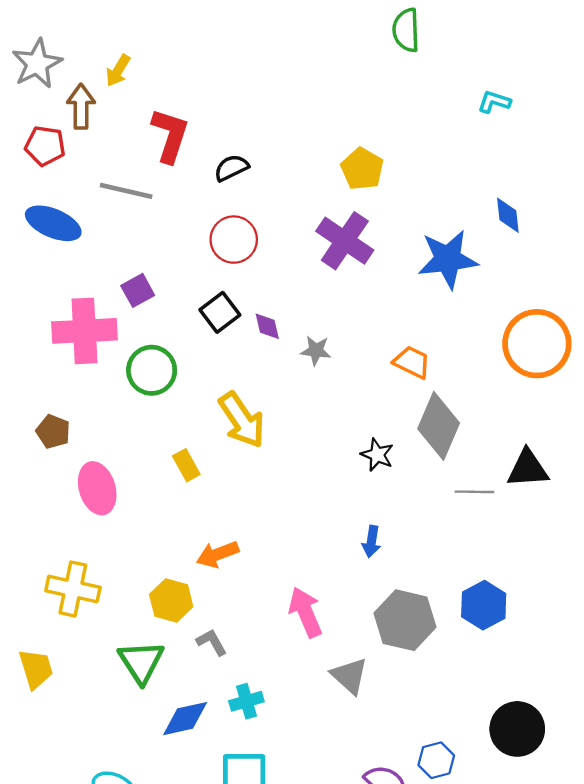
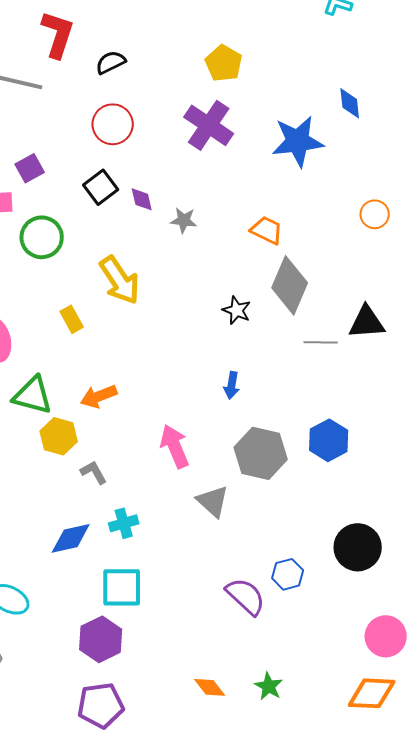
orange circle: (537, 344) -> (375, 214), size x0.5
green triangle: (141, 662) -> (33, 395), moved, turned -42

